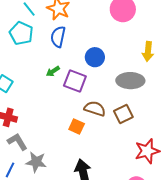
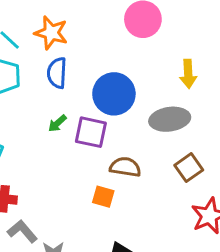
blue circle: (95, 57) -> (114, 94), size x1.5
brown square: (123, 114) -> (189, 168), moved

